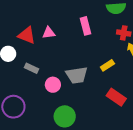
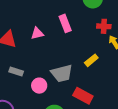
pink triangle: (49, 33) -> (37, 33), moved
red rectangle: (116, 97) -> (83, 96), moved

